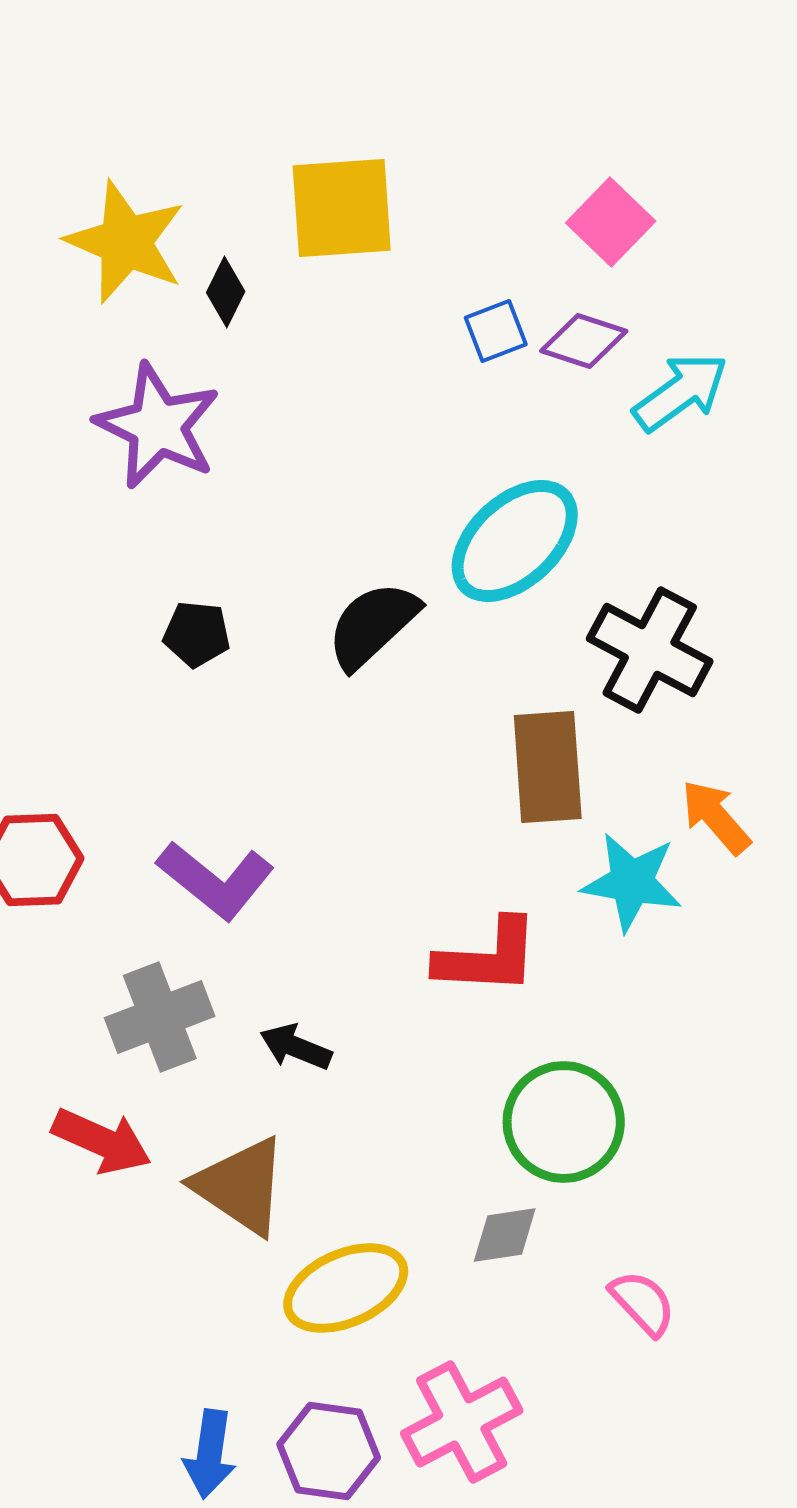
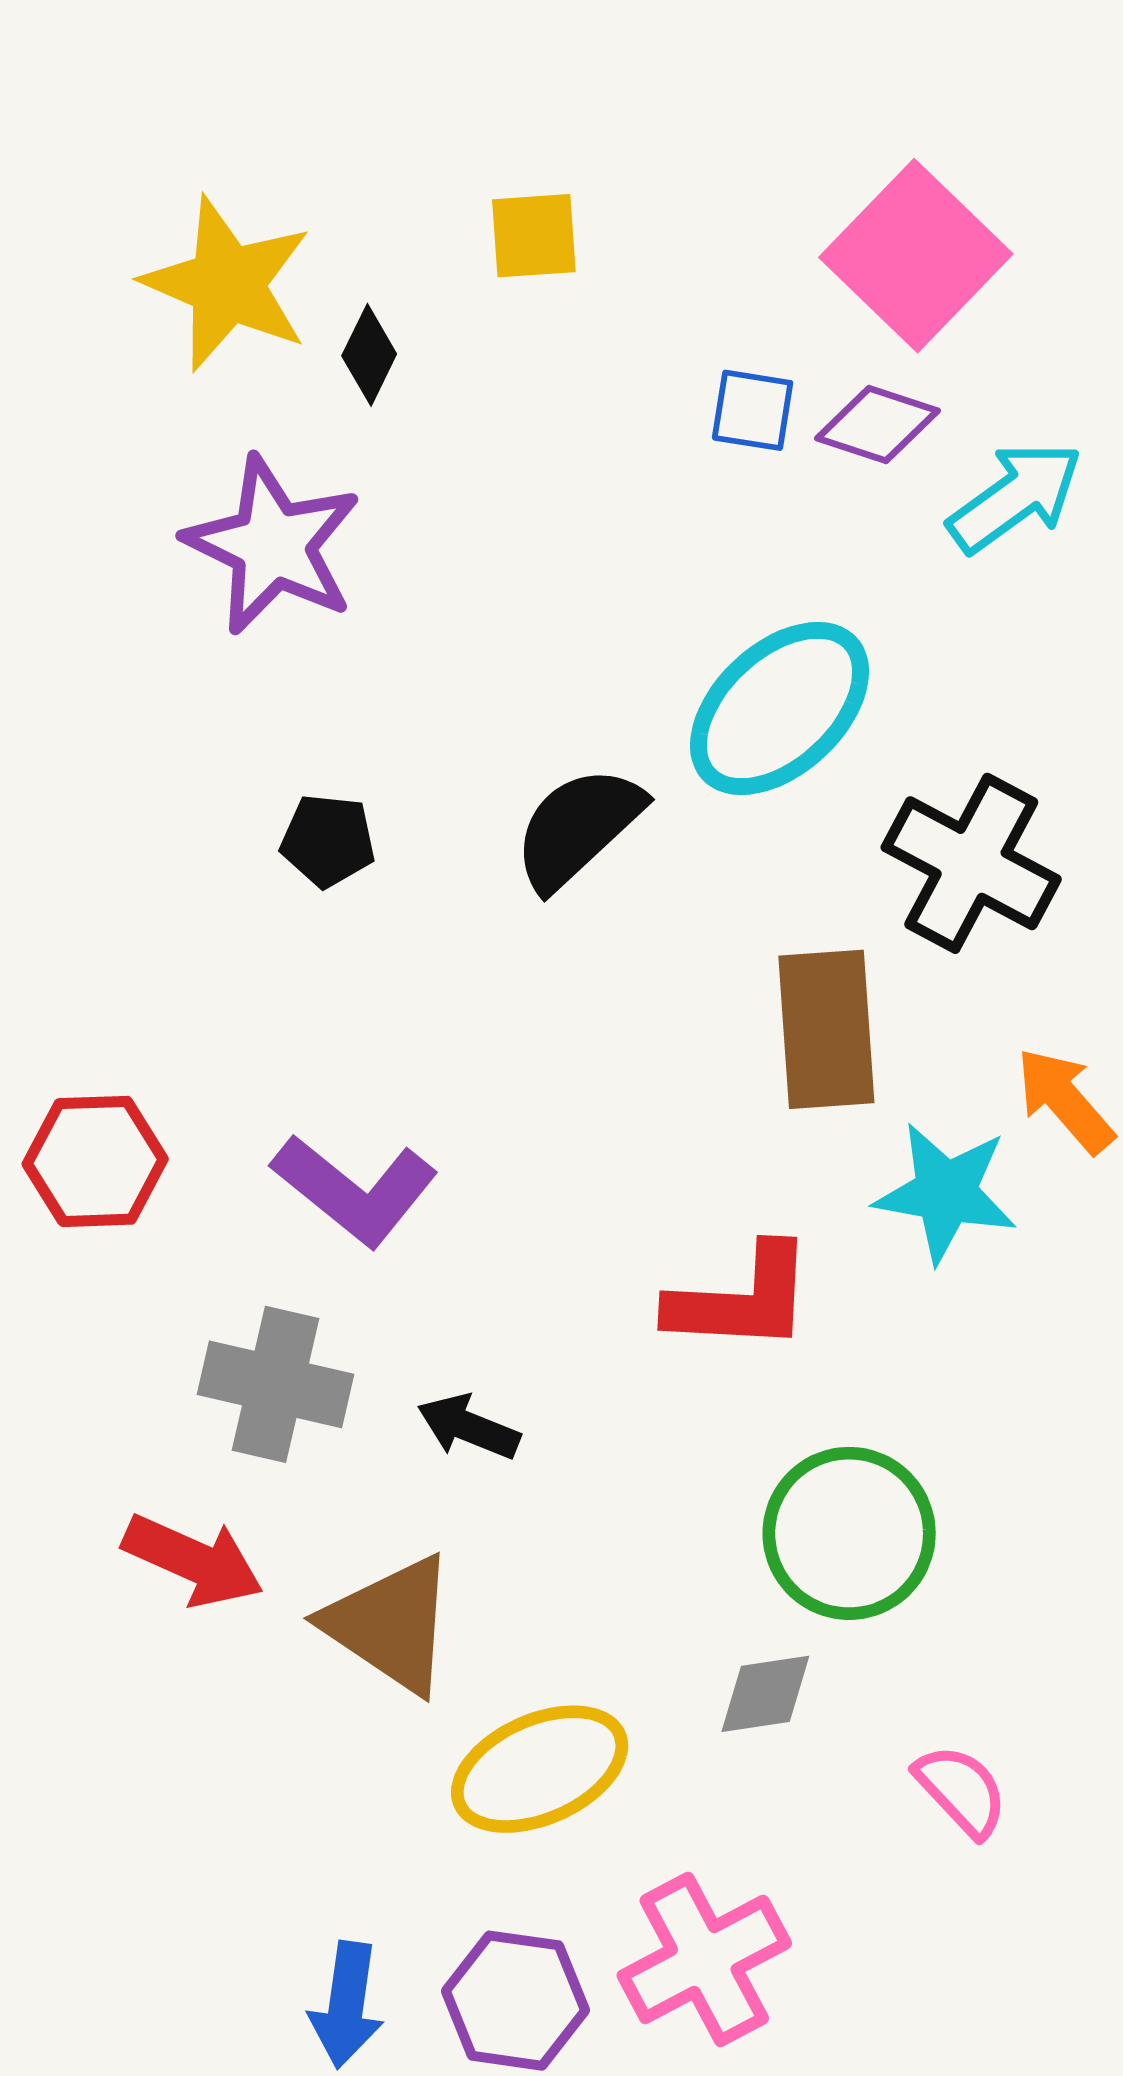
yellow square: (342, 208) -> (534, 236), size x0.6
pink square: (611, 222) -> (916, 256), size x1.5
blue square: (496, 331) -> (753, 410), turned 30
gray cross: (160, 1017) -> (275, 1384), turned 34

